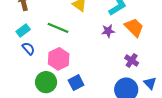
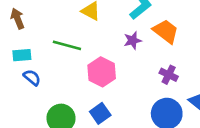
cyan rectangle: (23, 31) -> (22, 55), turned 40
pink hexagon: (59, 59) -> (102, 72), moved

